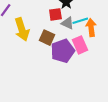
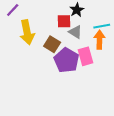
cyan line: (80, 21) -> (102, 26), moved
purple pentagon: (63, 51) -> (67, 60), turned -30

